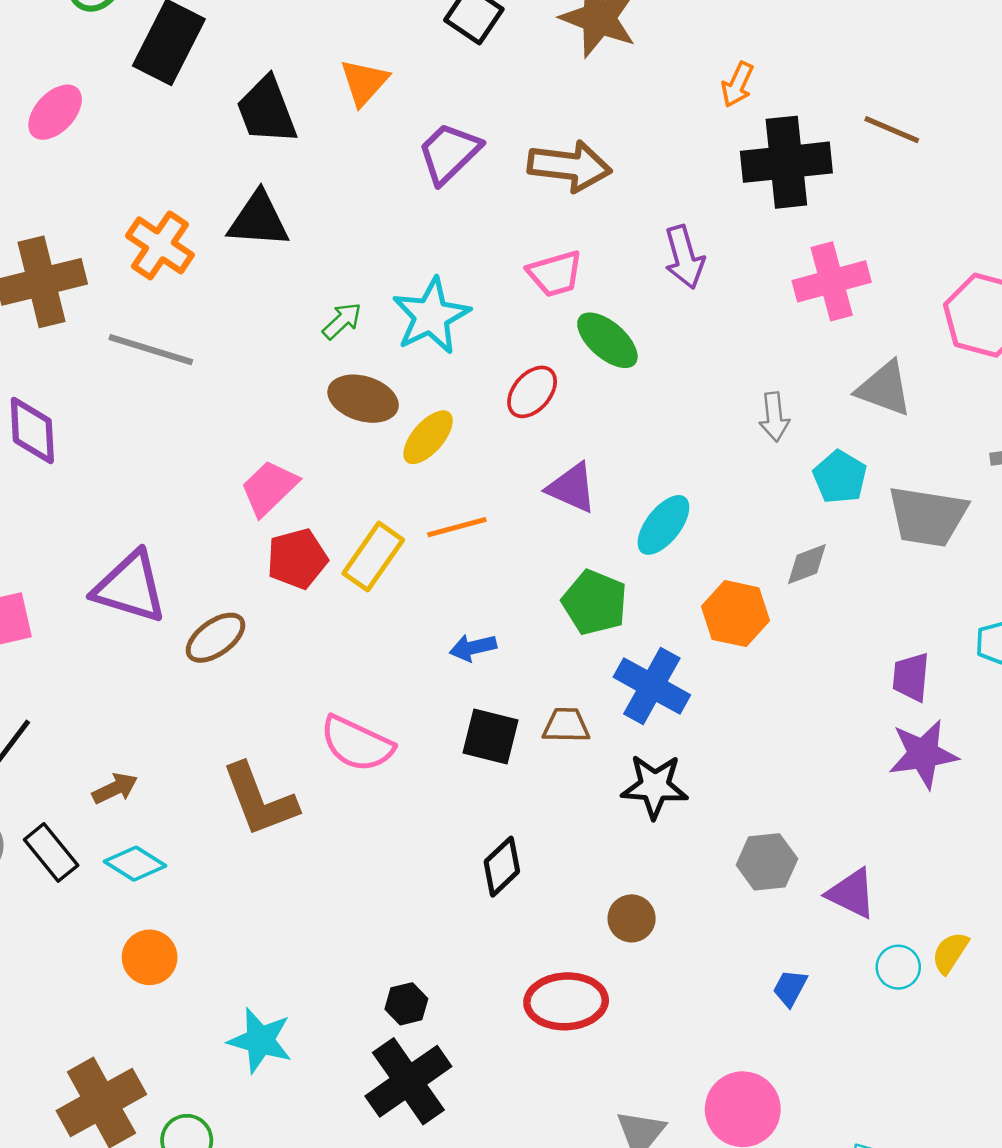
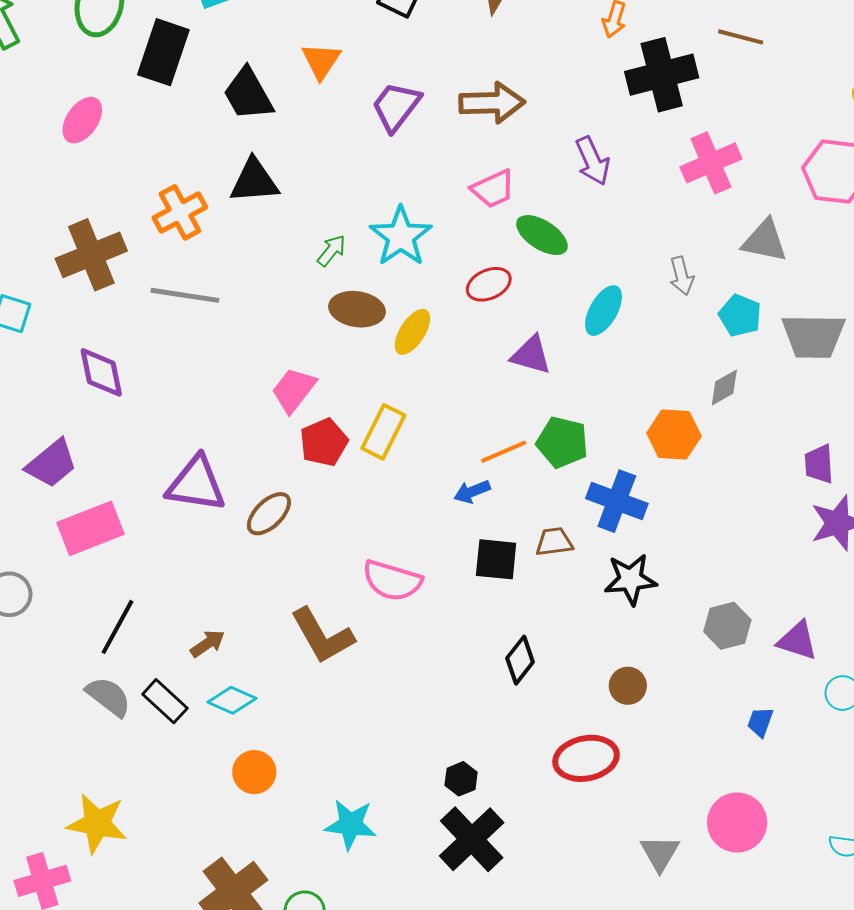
orange cross: (160, 245) -> (180, 212), turned 36
red ellipse: (532, 392) -> (489, 284), turned 33
cyan ellipse: (663, 525) -> (604, 311), moved
orange line: (457, 527) -> (504, 452), moved

